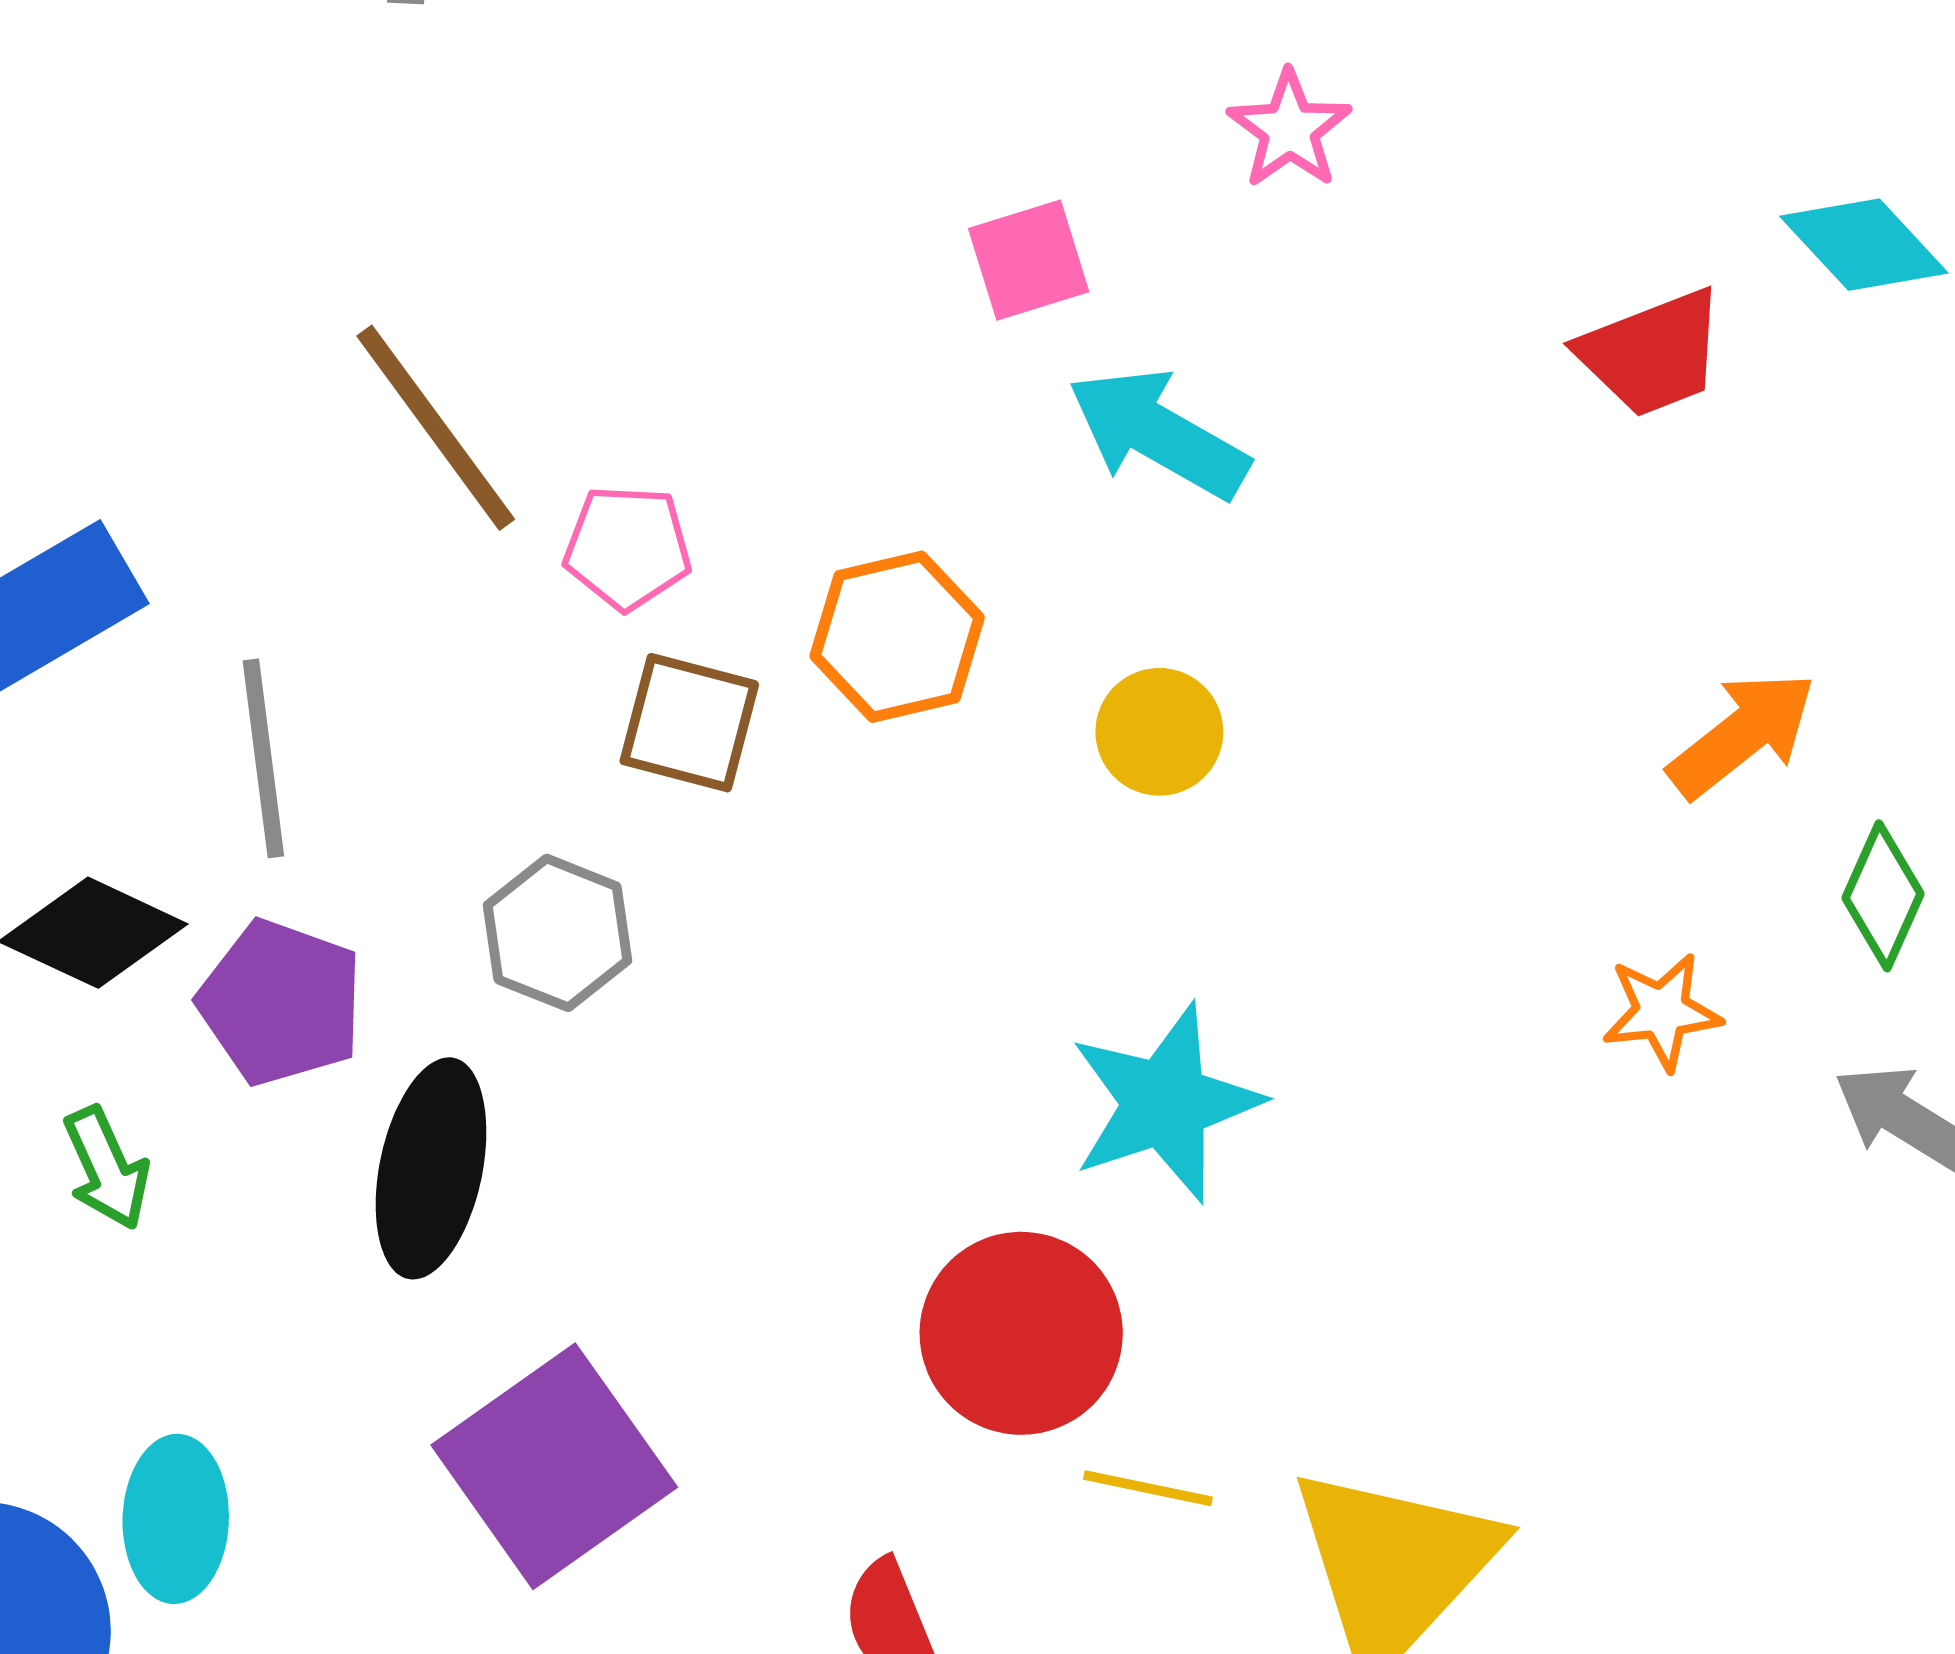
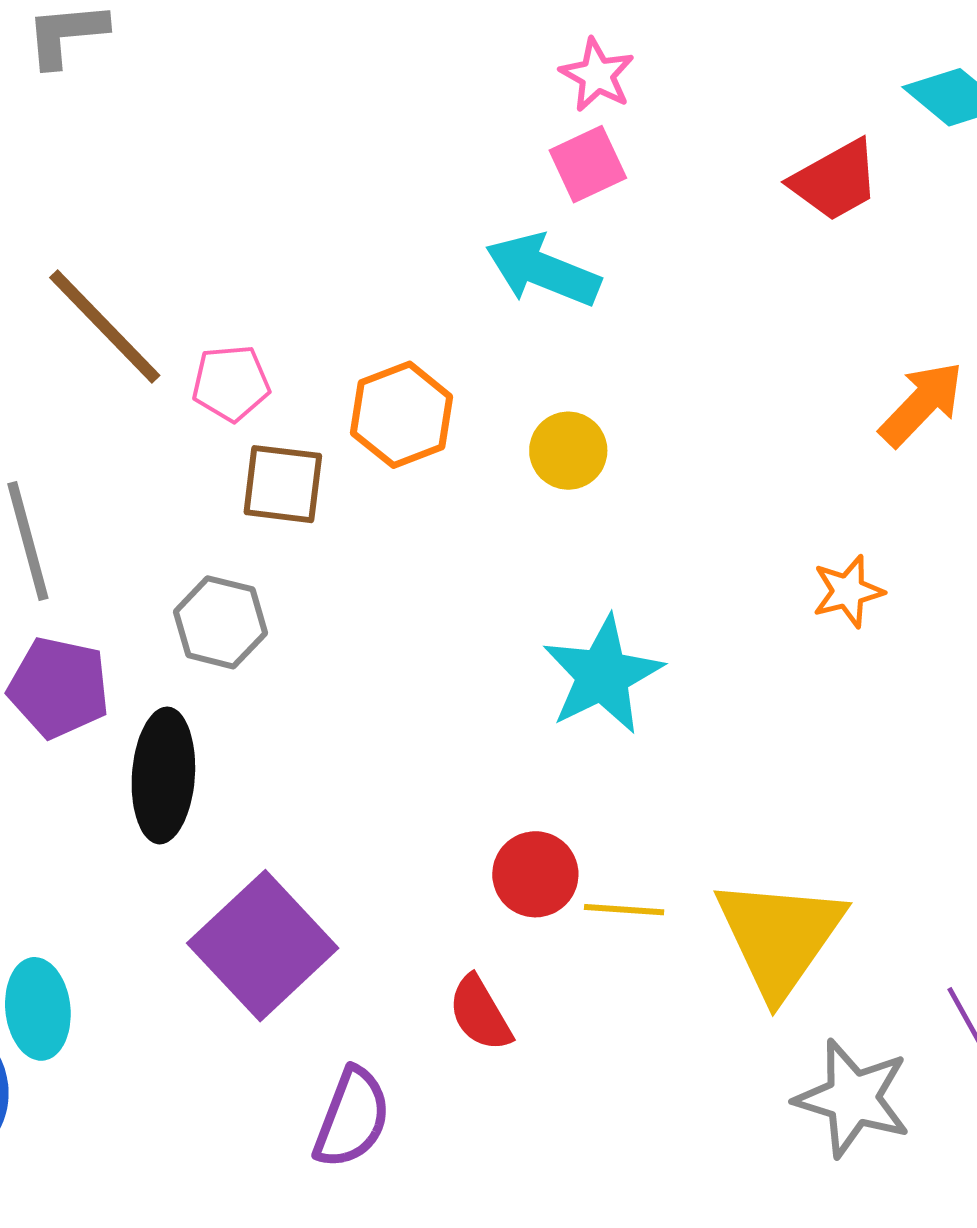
pink square: (1029, 260) -> (588, 164), moved
orange star: (1662, 1012) -> (848, 591), moved
red circle: (1021, 1333) -> (535, 874), moved, size x0.7

